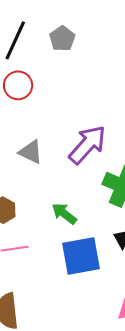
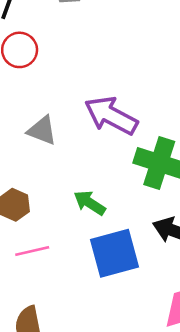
purple arrow: (87, 145) -> (111, 116), turned -99

